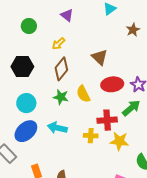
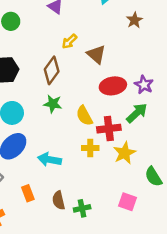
yellow arrow: (58, 44) -> (69, 41), moved
yellow semicircle: (83, 94) -> (84, 116), moved
cyan arrow: (57, 128) -> (49, 160), moved
yellow star: (119, 141) -> (125, 153), turned -30

